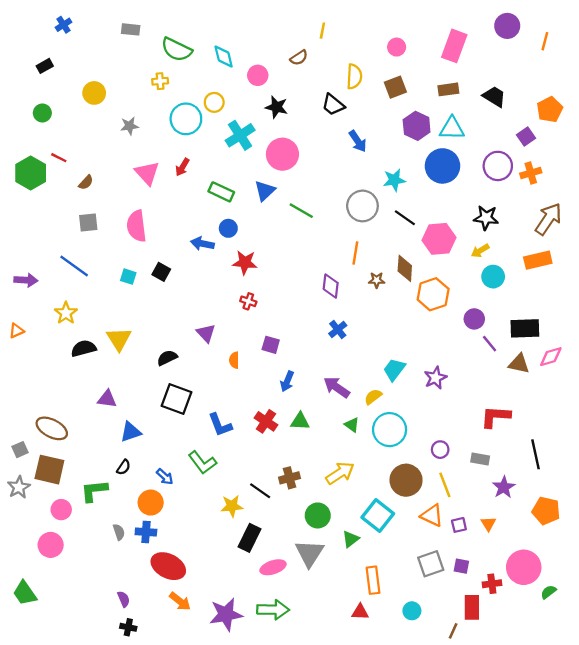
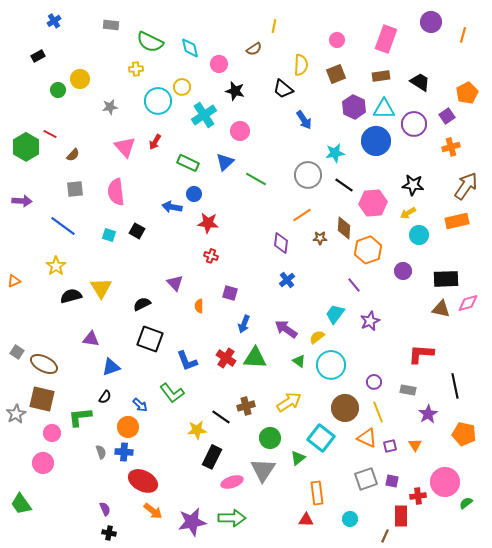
green circle: (42, 113) -> (58, 90), moved
pink circle: (282, 154) -> (240, 131), size x0.7
purple circle: (498, 166) -> (414, 124), moved
orange line: (355, 253) -> (302, 215), turned 48
purple arrow: (26, 280) -> (22, 201), moved
purple line: (490, 344) -> (354, 285), moved
green triangle: (300, 421) -> (255, 358), size x1.4
gray square: (20, 450) -> (17, 352), moved, turned -32

